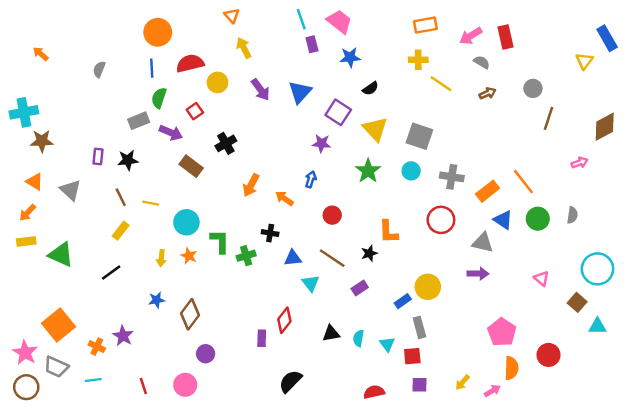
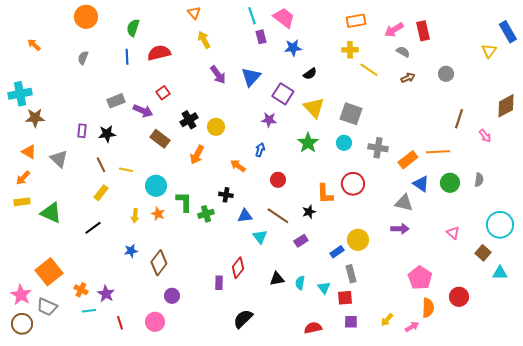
orange circle: (158, 32) -> (86, 17), moved
yellow circle: (217, 82) -> (216, 127), moved
green semicircle: (159, 98) -> (133, 28), moved
brown line: (549, 118) -> (459, 119), moved
pink arrow: (580, 163) -> (485, 136), turned 72
orange line: (523, 182) -> (438, 152), turned -55
orange arrow: (251, 185) -> (197, 155), moved
red circle: (441, 220) -> (353, 184), moved
purple star: (123, 336) -> (106, 294), moved
cyan line: (93, 380) -> (89, 311), moved

